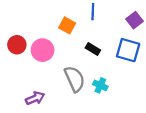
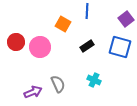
black rectangle: (93, 49) -> (87, 46), turned -64
gray semicircle: (75, 79) -> (58, 84), moved, size x0.7

